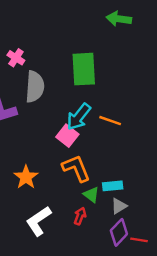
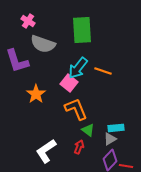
gray semicircle: (35, 87) -> (43, 44), turned 105
orange star: (26, 177) -> (36, 94), moved
cyan rectangle: (113, 186) -> (116, 128), moved

